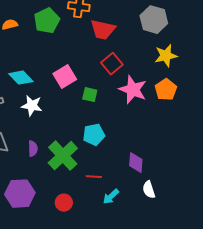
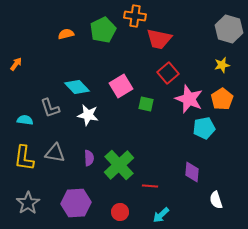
gray hexagon: (154, 20) -> (229, 29), moved
yellow star: (166, 56) -> (222, 65), size x0.7
cyan pentagon: (94, 135) -> (204, 128), moved
white semicircle: (149, 190) -> (216, 200), moved
cyan arrow: (111, 197) -> (161, 215), moved

